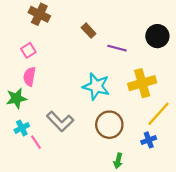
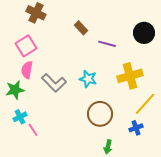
pink square: (28, 50) -> (26, 46), size x1.5
cyan star: (96, 86) -> (88, 79), size x0.7
gray L-shape: (60, 121) -> (54, 83), moved

